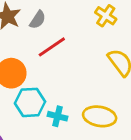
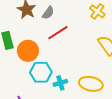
cyan cross: (57, 116) -> (60, 83), turned -32

